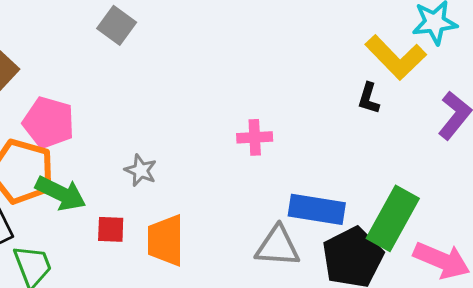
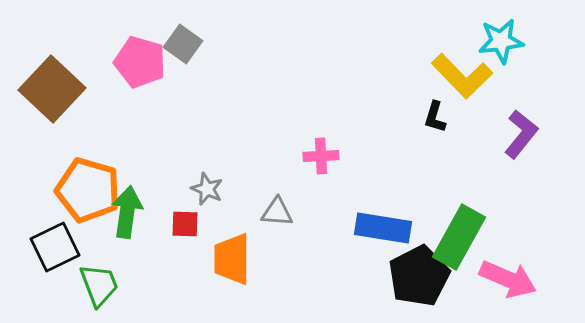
pink pentagon: (49, 122) -> (140, 62), moved
green arrow: (61, 193) -> (127, 212), turned -108
red square: (111, 229) -> (185, 224), moved
gray triangle: (278, 246) -> (277, 212), moved, size x0.7

